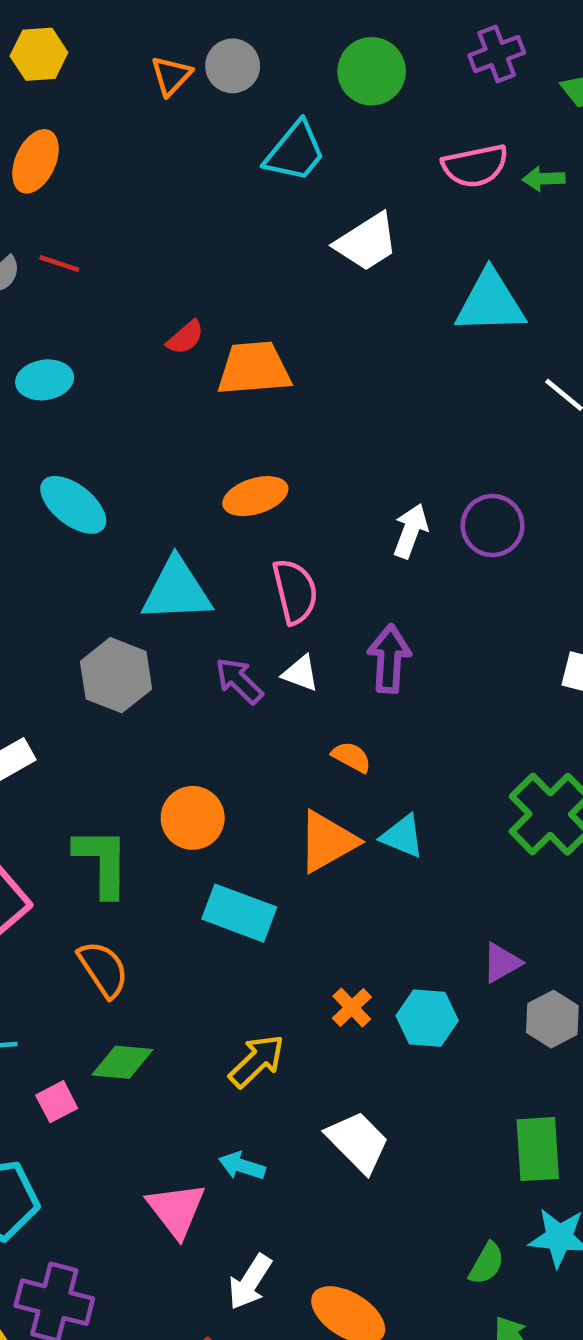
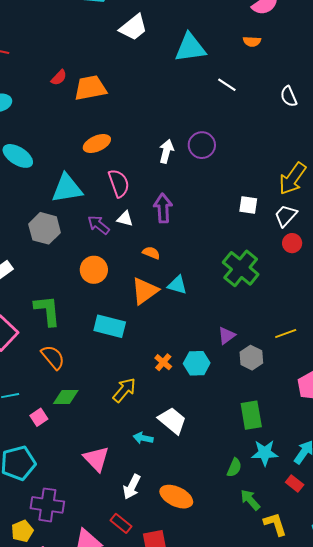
orange circle: (193, 818) -> (94, 270), moved
cyan arrow: (242, 1166) -> (143, 438), moved

